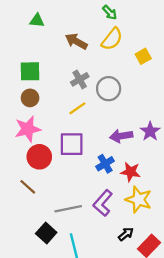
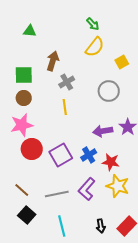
brown arrow: (76, 41) -> (53, 61), moved, turned 78
gray circle: (109, 89) -> (109, 91), moved
yellow line: (77, 108) -> (65, 107), turned -63
purple square: (72, 144) -> (61, 155), moved, turned -30
brown line: (28, 187) -> (22, 190), moved
black square: (46, 233) -> (27, 215), moved
black arrow: (126, 234) -> (101, 226), moved, turned 120

